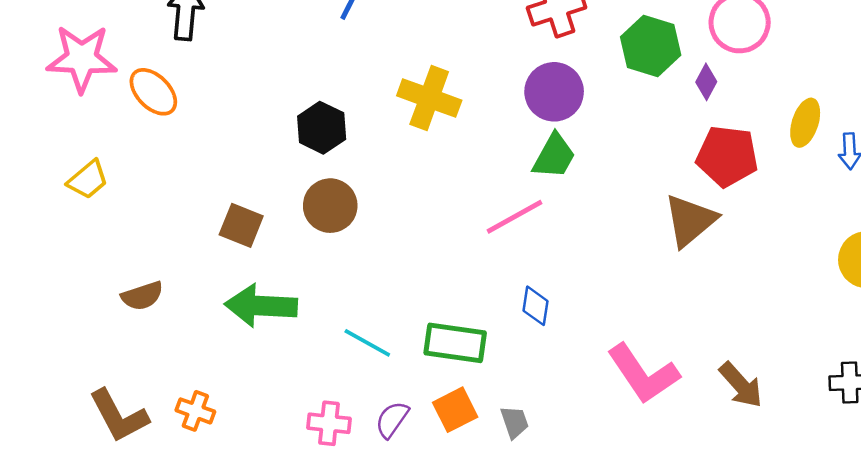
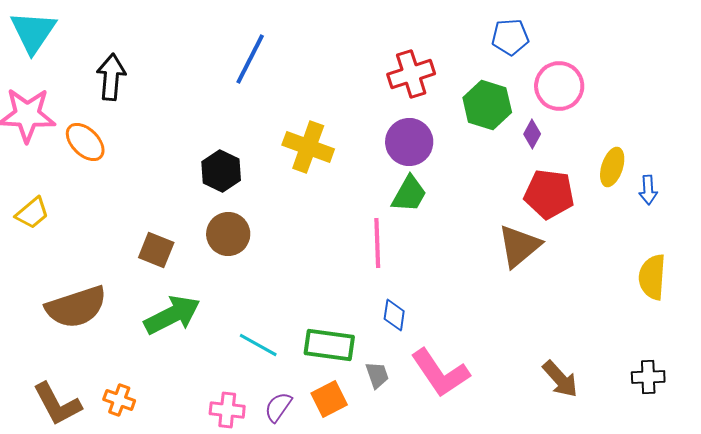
pink line: (515, 217) -> (377, 243), turned -63
brown semicircle: (142, 296) -> (76, 307), size x1.8
green arrow: (261, 306) -> (172, 315), turned 150
pink L-shape: (643, 374) -> (440, 373), moved
gray trapezoid: (515, 422) -> (377, 375), moved

